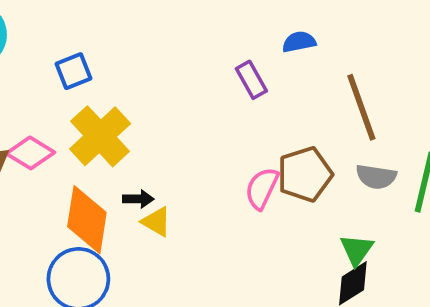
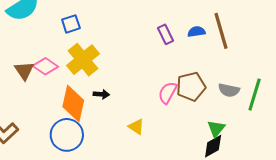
blue semicircle: (299, 42) -> (196, 32), moved
brown line: (361, 107) -> (221, 31), moved
yellow triangle: (156, 222) -> (136, 127), moved

